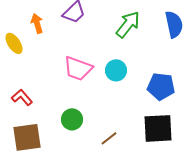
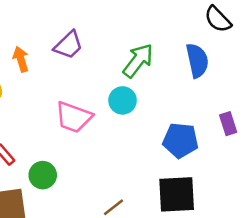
cyan circle: (116, 70) -> (123, 100), moved
green circle: (72, 119) -> (43, 175), moved

